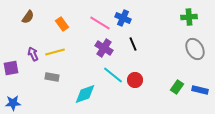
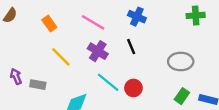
blue cross: (123, 18) -> (137, 17), moved
gray ellipse: (195, 49) -> (181, 62), moved, turned -60
yellow line: (55, 52) -> (61, 57), moved, turned 60
purple arrow: (33, 54) -> (16, 76), moved

